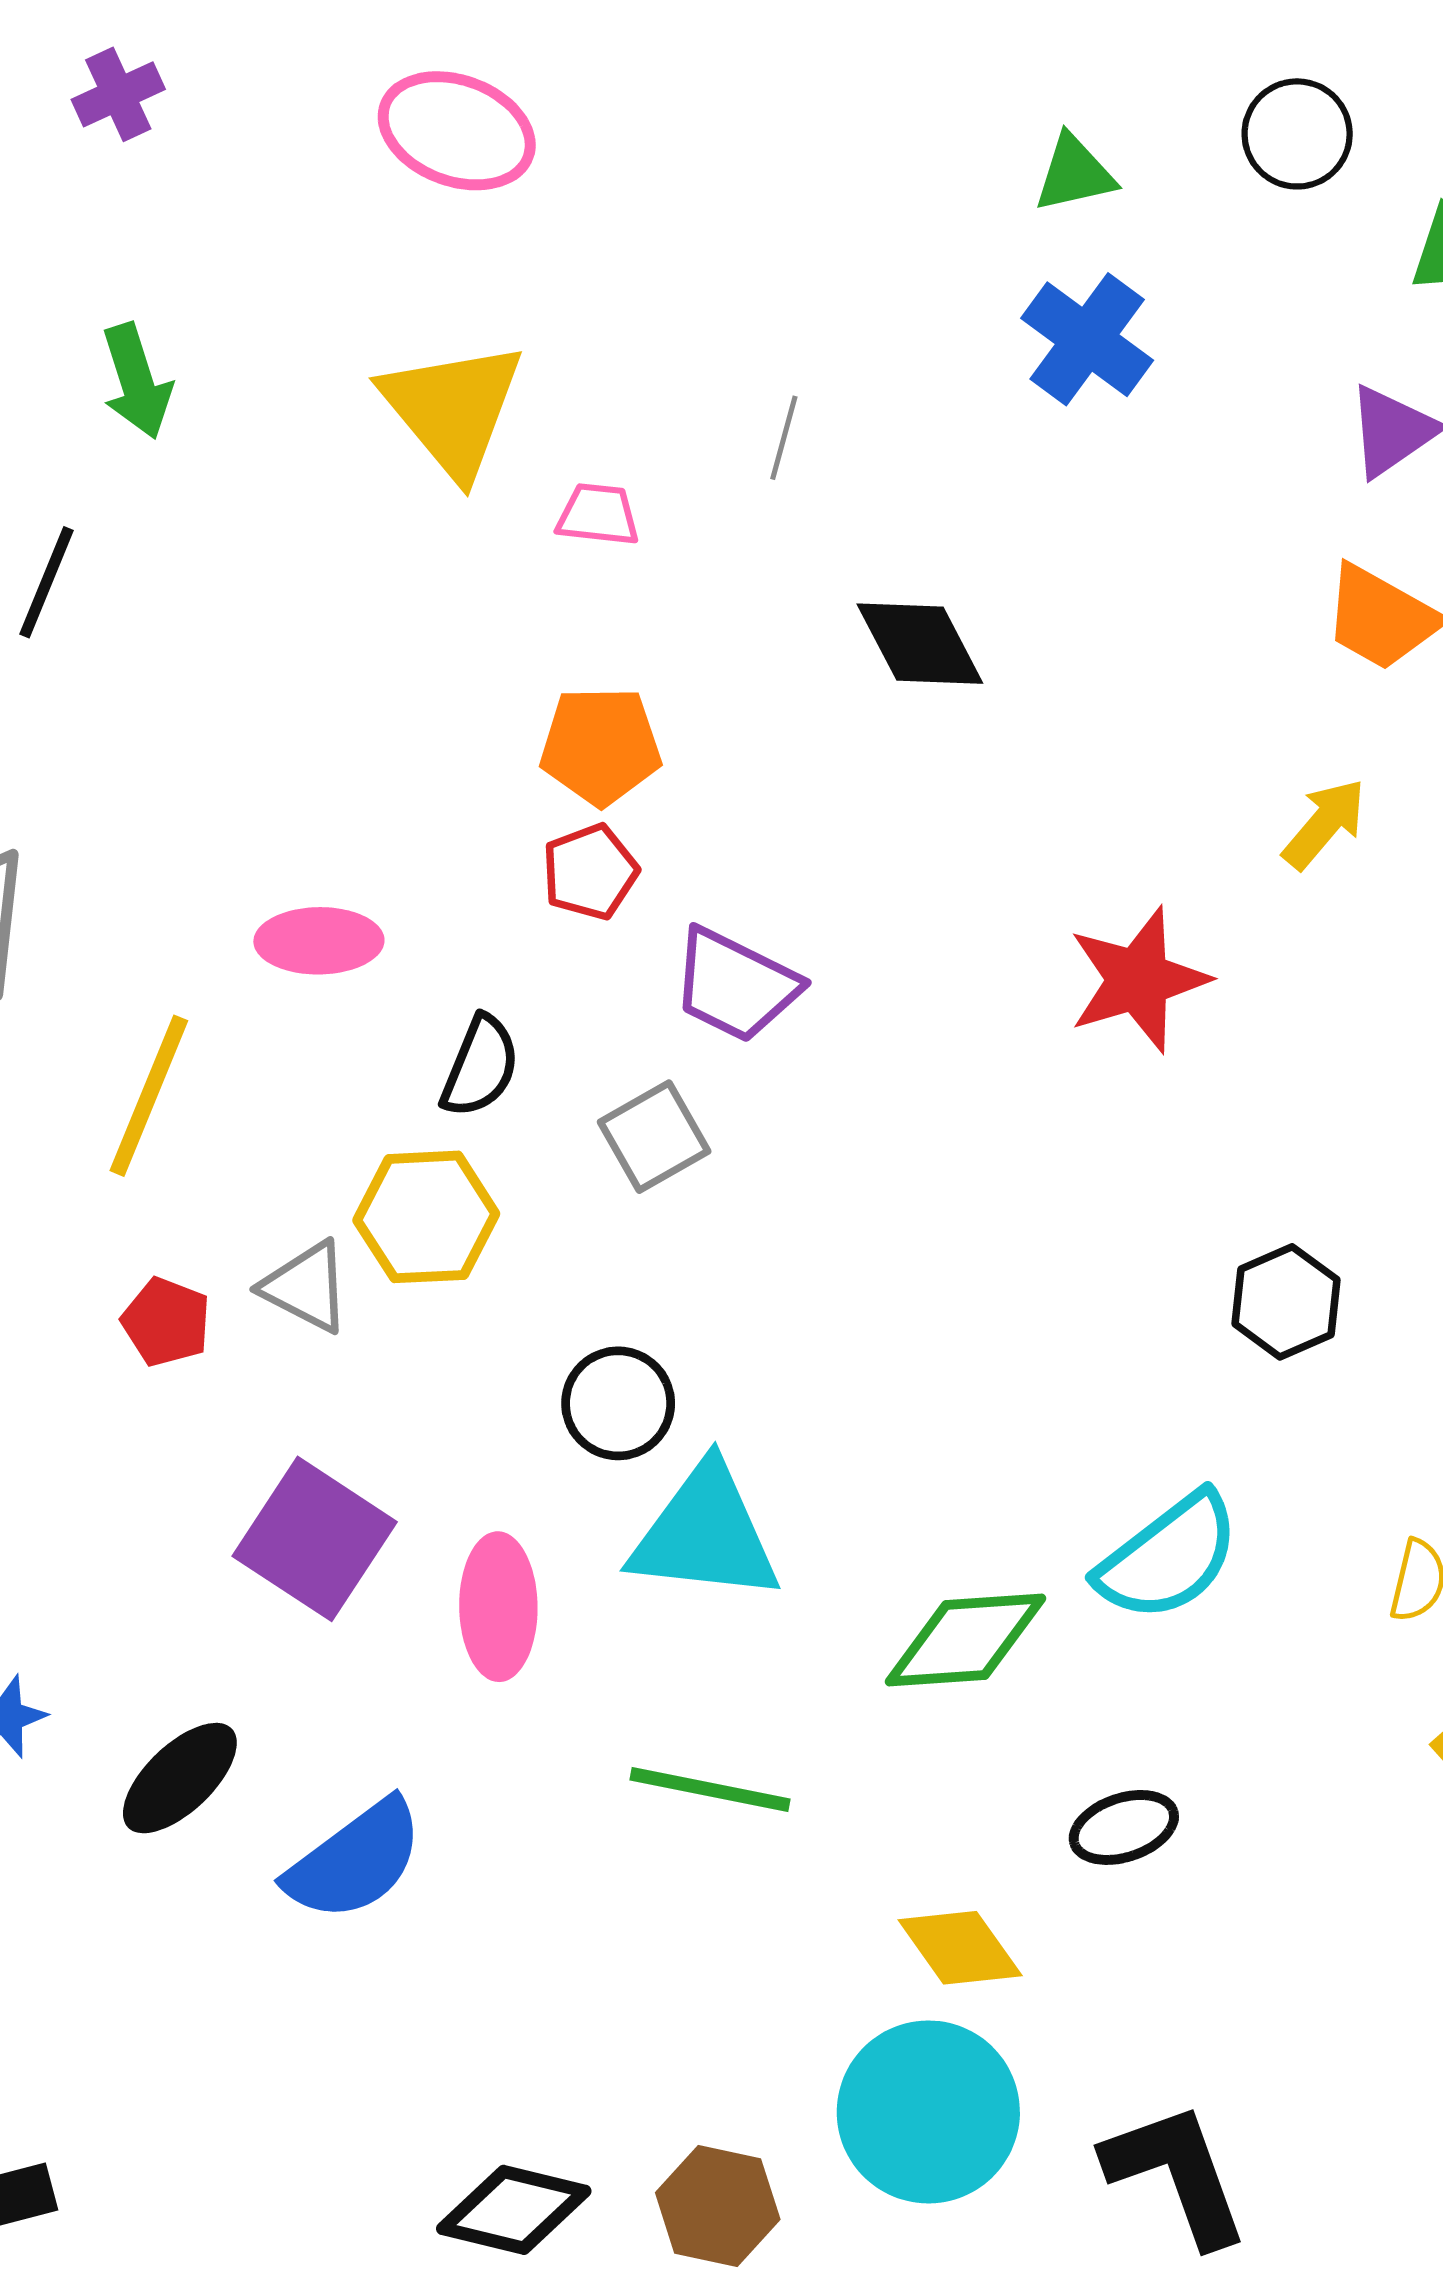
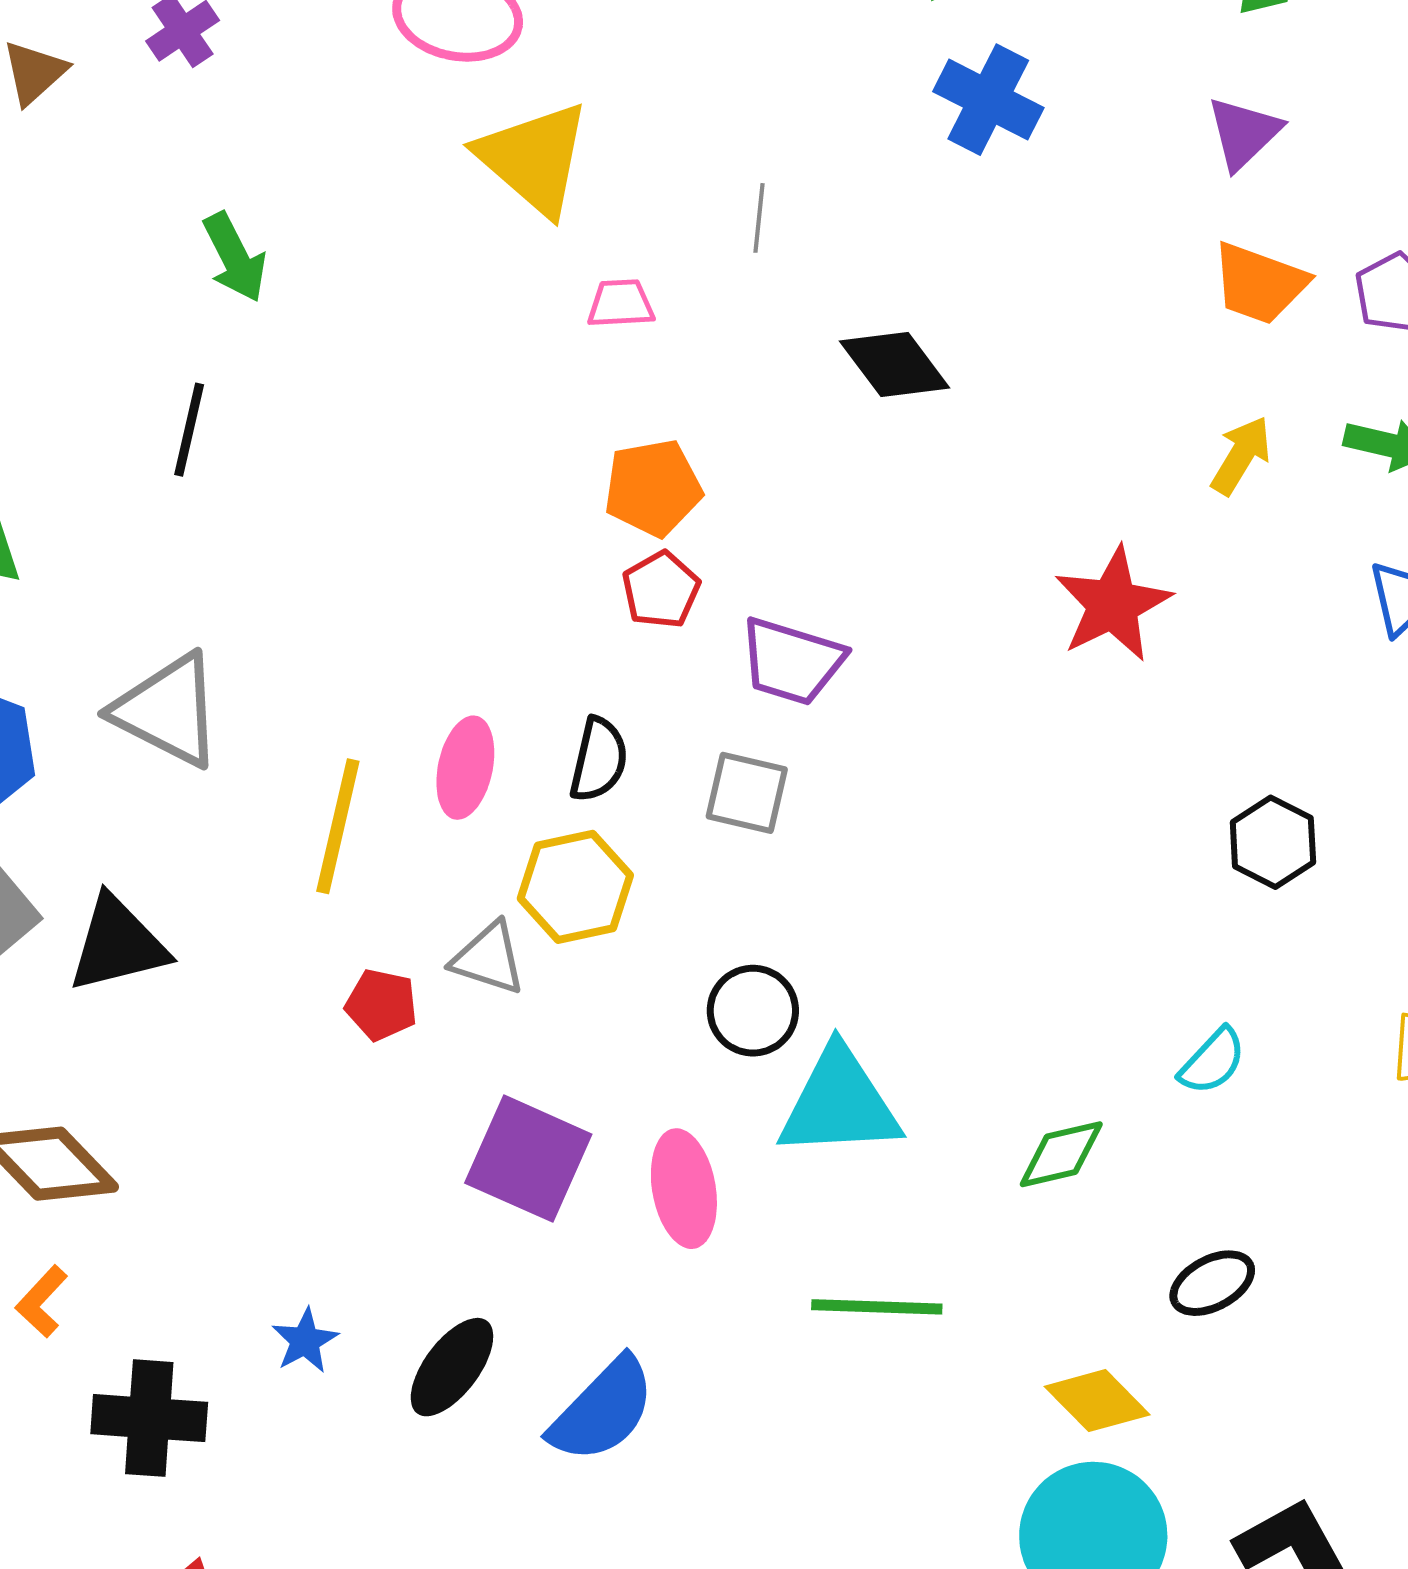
yellow triangle: (453, 409) -> (534, 158), moved
pink ellipse: (319, 941) -> (465, 768), moved, turned -68
gray square: (654, 1137) -> (747, 793), turned -38
cyan semicircle: (1169, 1557) -> (1213, 1061), size x0.6
green diamond: (965, 1640) -> (1061, 1154), size x0.7

